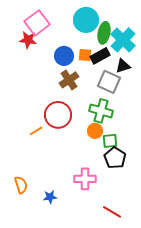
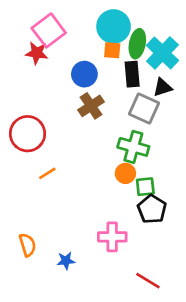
orange square: (85, 55) -> (112, 50), moved
black rectangle: (100, 56) -> (132, 74), turned -66
red circle: (58, 115) -> (27, 134), moved

